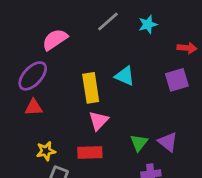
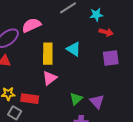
pink semicircle: (55, 40) -> (31, 25), moved
red arrow: (187, 48) -> (106, 32), moved
red rectangle: (90, 152) -> (30, 99), moved

